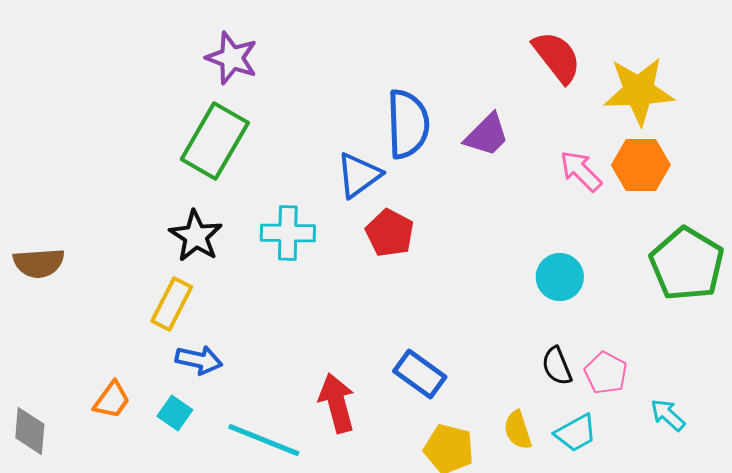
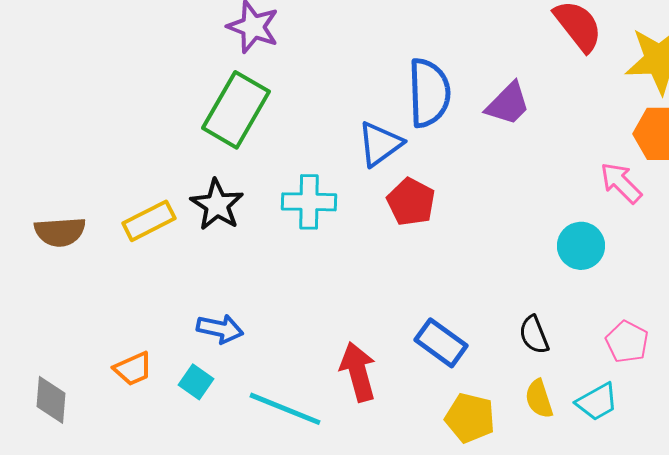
pink arrow: (581, 171) -> (621, 183), moved
yellow rectangle: (172, 304) -> (149, 221), moved, turned 36
black semicircle: (557, 366) -> (534, 335), moved
orange trapezoid: (112, 400) -> (133, 369), turned 30

